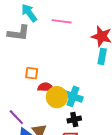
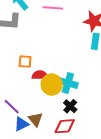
black cross: (74, 120) -> (70, 106), turned -32

